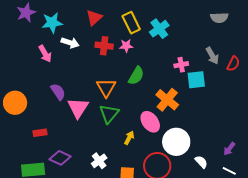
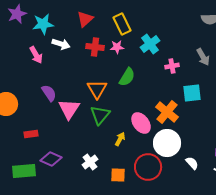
cyan cross: (159, 29) -> (150, 44), moved
cyan square: (196, 80) -> (192, 93), moved
orange cross: (167, 100) -> (167, 112), moved

